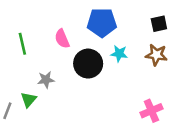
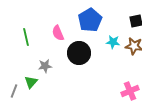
blue pentagon: (102, 23) -> (90, 20), turned -30
cyan star: (119, 54) -> (113, 42), moved

